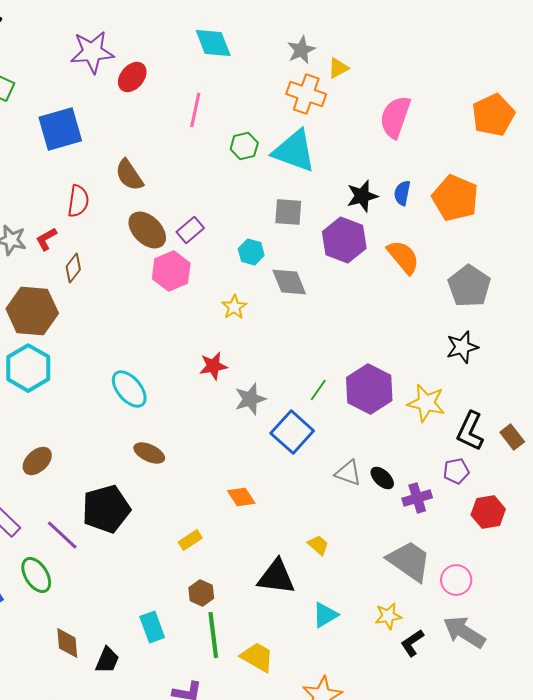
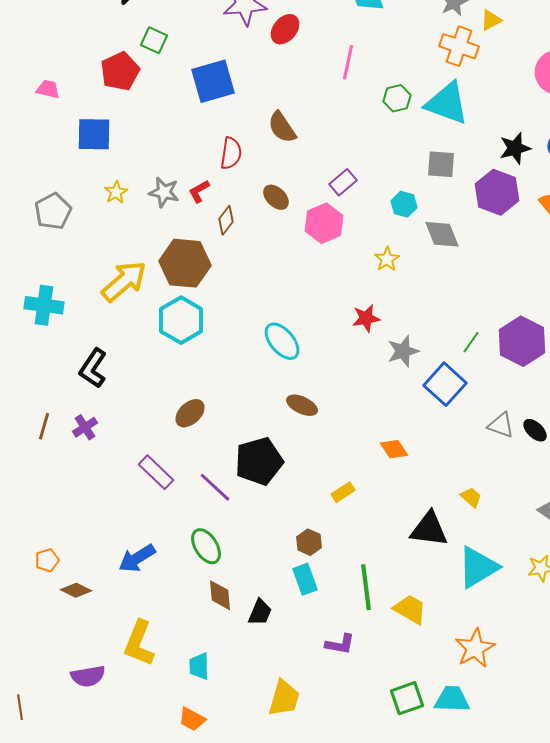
brown ellipse: (147, 230) -> (276, 197), moved, size x0.7
green ellipse: (36, 575) -> (206, 546), moved
brown hexagon: (201, 593) -> (309, 542), moved
cyan triangle: (325, 615) -> (478, 567), size x1.6

